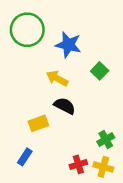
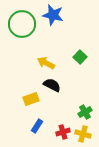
blue star: (68, 45) -> (53, 15), moved
blue rectangle: (25, 157) -> (37, 126), moved

